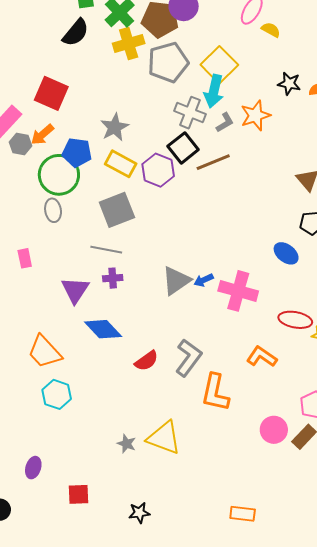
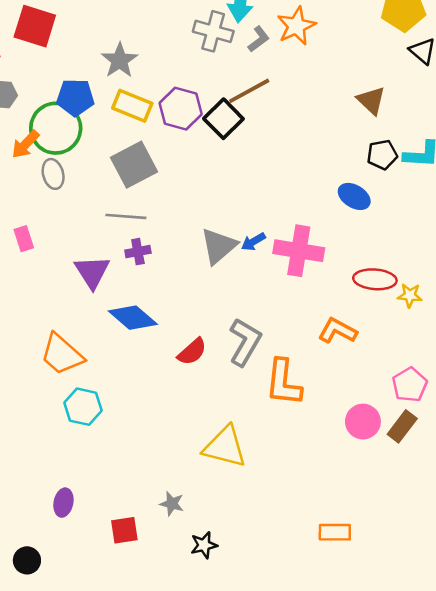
orange arrow: (42, 135) -> (25, 144), moved
black square: (183, 148) -> (223, 119), moved
gray star: (127, 444) -> (172, 504), moved

